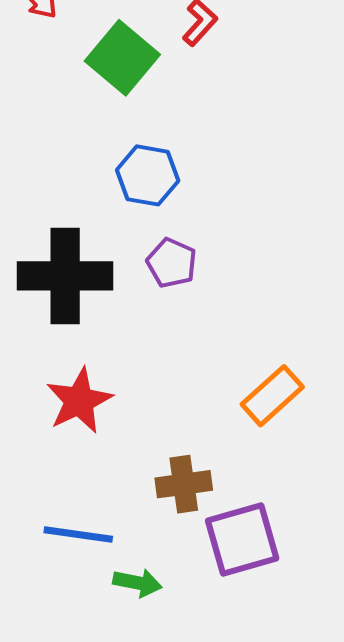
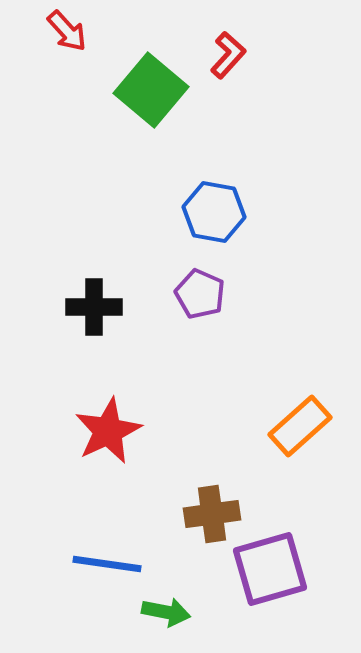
blue hexagon: (148, 175) -> (214, 212), moved
black cross: (65, 276) -> (94, 307), size x0.6

